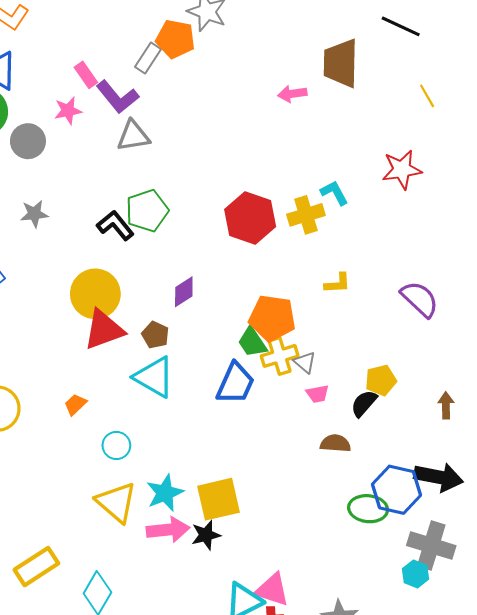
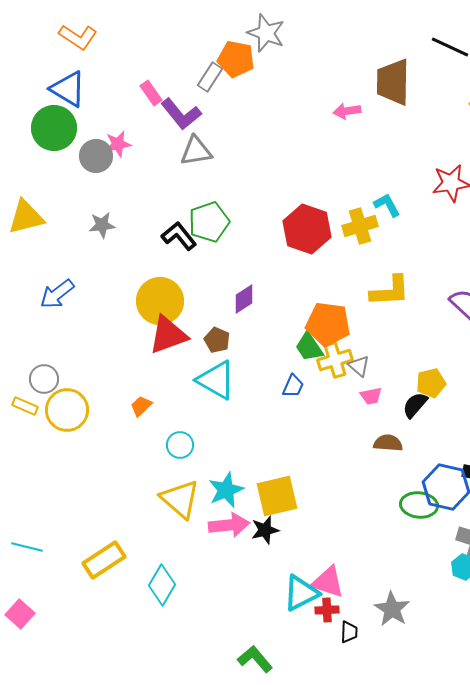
pink star: (68, 111) -> (118, 144), moved
yellow L-shape: (338, 283) -> (390, 291), size x1.6
blue trapezoid: (235, 383) -> (293, 386), size x0.6

